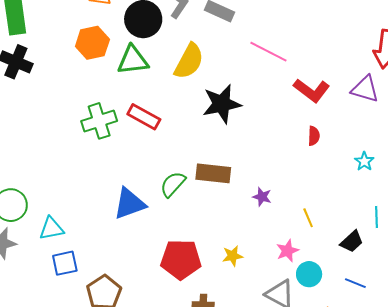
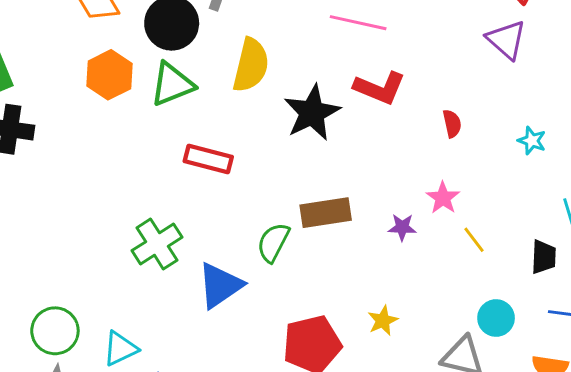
purple triangle: (365, 89) -> (506, 40), turned 40
red L-shape: (312, 90) -> (380, 88), moved
green cross: (99, 121) -> (157, 244), moved
black trapezoid: (352, 242) -> (544, 257), turned -30
pink star: (287, 251) -> (443, 198), moved

